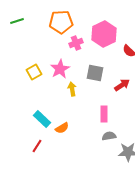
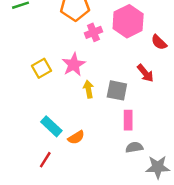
gray square: (95, 73) -> (117, 90), moved
red arrow: (122, 85) -> (145, 73), moved, turned 84

